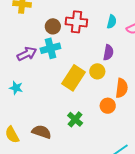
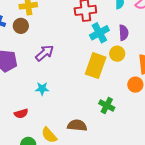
brown circle: (53, 26) -> (21, 26), moved
cyan cross: (50, 48) -> (99, 33), moved

